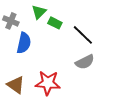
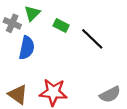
green triangle: (39, 12) -> (32, 13), moved
gray semicircle: (85, 62) -> (110, 94), moved

